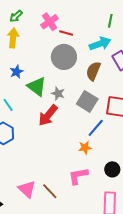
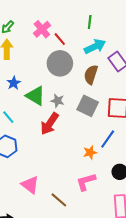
green line: (110, 21) -> (90, 22), moved
red line: (66, 33) -> (60, 39), turned 40
blue line: (96, 128) -> (108, 139), moved
pink triangle: (27, 189) -> (30, 185), moved

